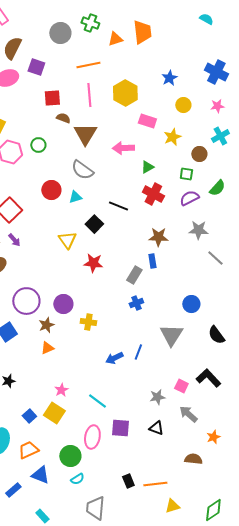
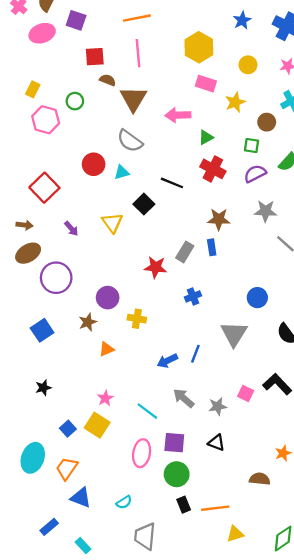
blue star: (169, 78) -> (242, 20), moved
yellow hexagon: (125, 93) -> (199, 47), moved
green circle: (38, 145) -> (75, 101), moved
purple arrow: (14, 240) -> (71, 229), moved
red star: (93, 263) -> (156, 267), moved
gray rectangle: (134, 275) -> (185, 252), moved
purple circle: (26, 301) -> (56, 278), moved
orange triangle: (47, 348) -> (106, 349), moved
gray arrow: (188, 414) -> (184, 398), moved
orange trapezoid: (28, 450) -> (67, 468), turned -30
green circle: (70, 456) -> (177, 474), moved
blue rectangle: (13, 490) -> (49, 527), moved

